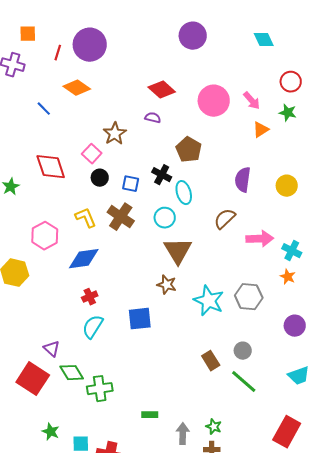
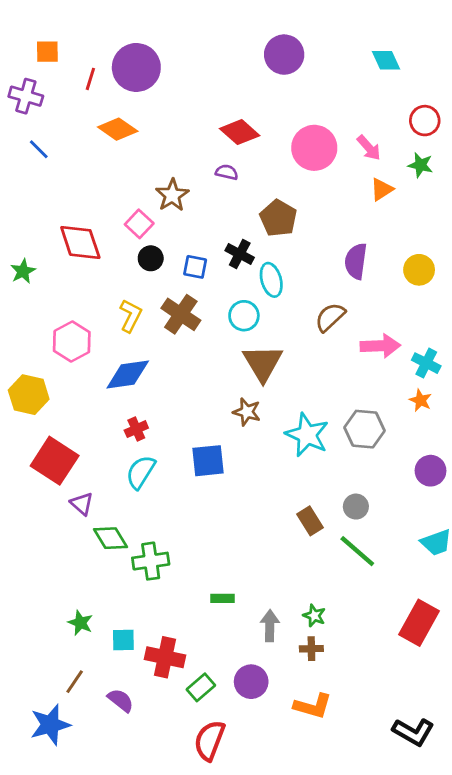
blue line: (44, 109) -> (39, 149), moved
yellow L-shape: (86, 218) -> (131, 316), turned 50
red square: (33, 379) -> (55, 461), moved

